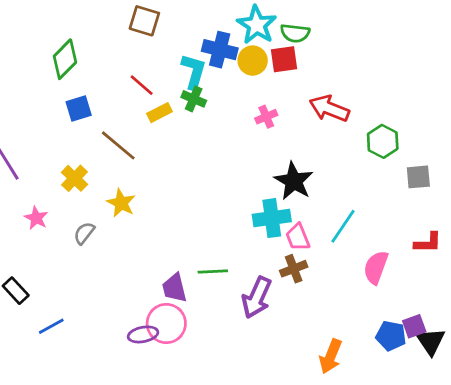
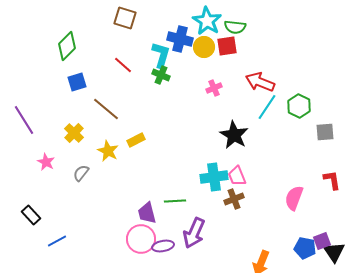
yellow rectangle: (159, 113) -> (136, 140), moved
cyan cross: (272, 218) -> (214, 177), moved
cyan line: (343, 226) -> (267, 107), moved
red L-shape: (428, 243) -> (332, 180), turned -100
purple arrow: (257, 297) -> (194, 233), moved
purple ellipse: (143, 334) -> (163, 246), moved

